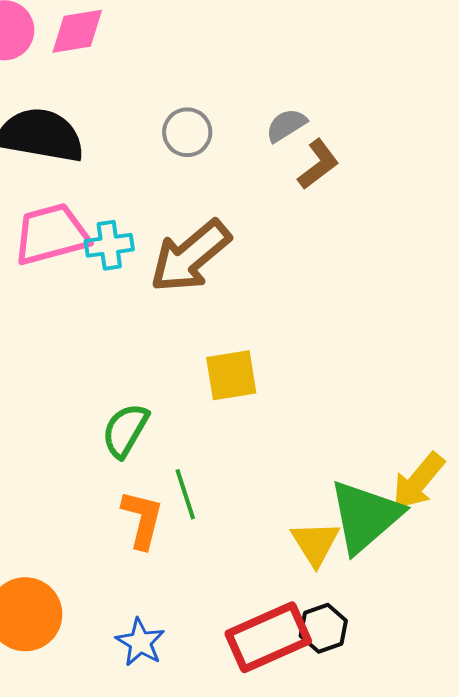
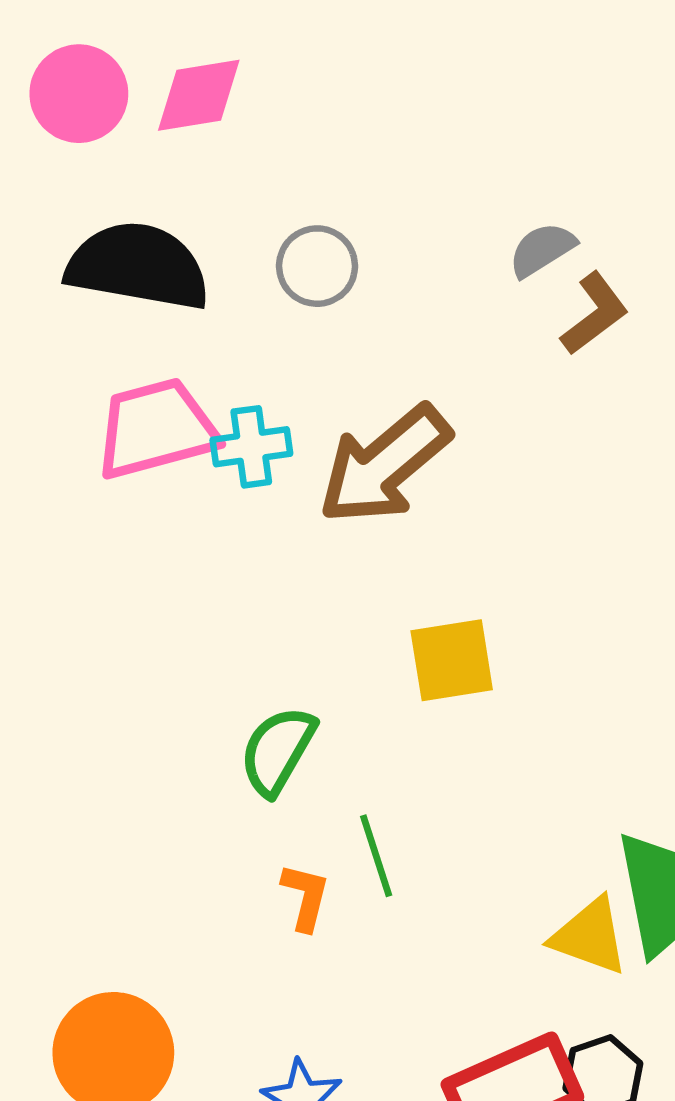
gray circle: (187, 132) -> (317, 266), moved
orange L-shape: (142, 519) -> (306, 897), size x0.7
yellow triangle: (315, 543) -> (590, 936), turned -38

